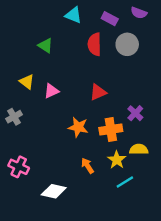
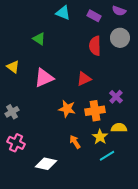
red semicircle: (95, 44) -> (95, 46), moved
gray circle: (127, 44) -> (120, 38), moved
yellow triangle: (27, 82) -> (13, 67), moved
pink triangle: (51, 91) -> (44, 78), size x1.5
gray cross: (14, 117) -> (12, 112), moved

